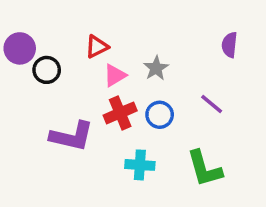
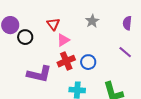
red triangle: (97, 47) -> (53, 24), turned -40
gray star: (156, 68) -> (92, 21), moved
purple line: (212, 104) -> (125, 52), moved

